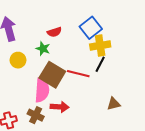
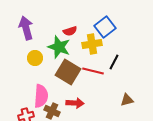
yellow cross: (100, 46) -> (92, 44), moved
green star: (43, 49) -> (59, 47), size x1.6
pink semicircle: (42, 90) -> (41, 96), moved

